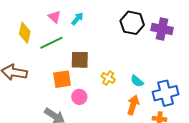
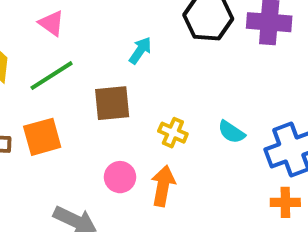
cyan arrow: (77, 19) -> (140, 50), moved
orange square: (62, 79) -> (42, 137), moved
orange arrow: (133, 105) -> (163, 186), moved

